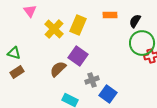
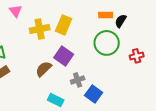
orange rectangle: (110, 15) -> (106, 15), moved
yellow cross: (54, 29) -> (40, 29), turned 36
green circle: (142, 43) -> (107, 43), moved

